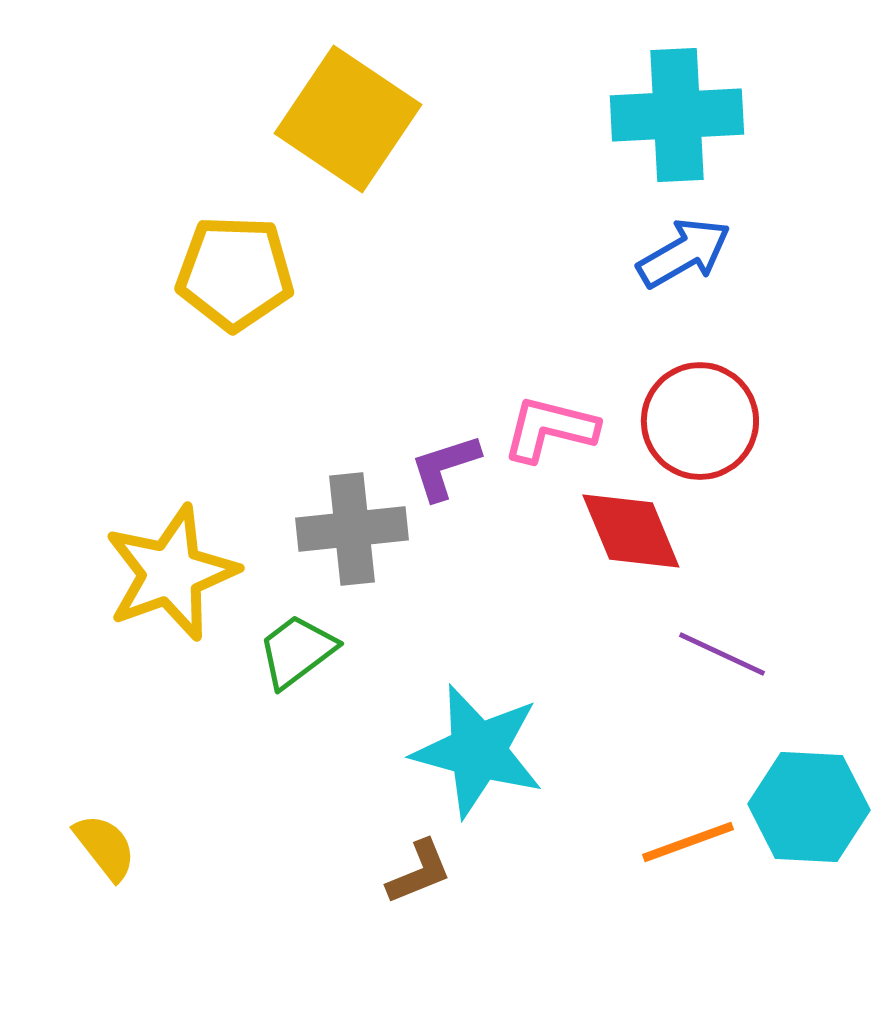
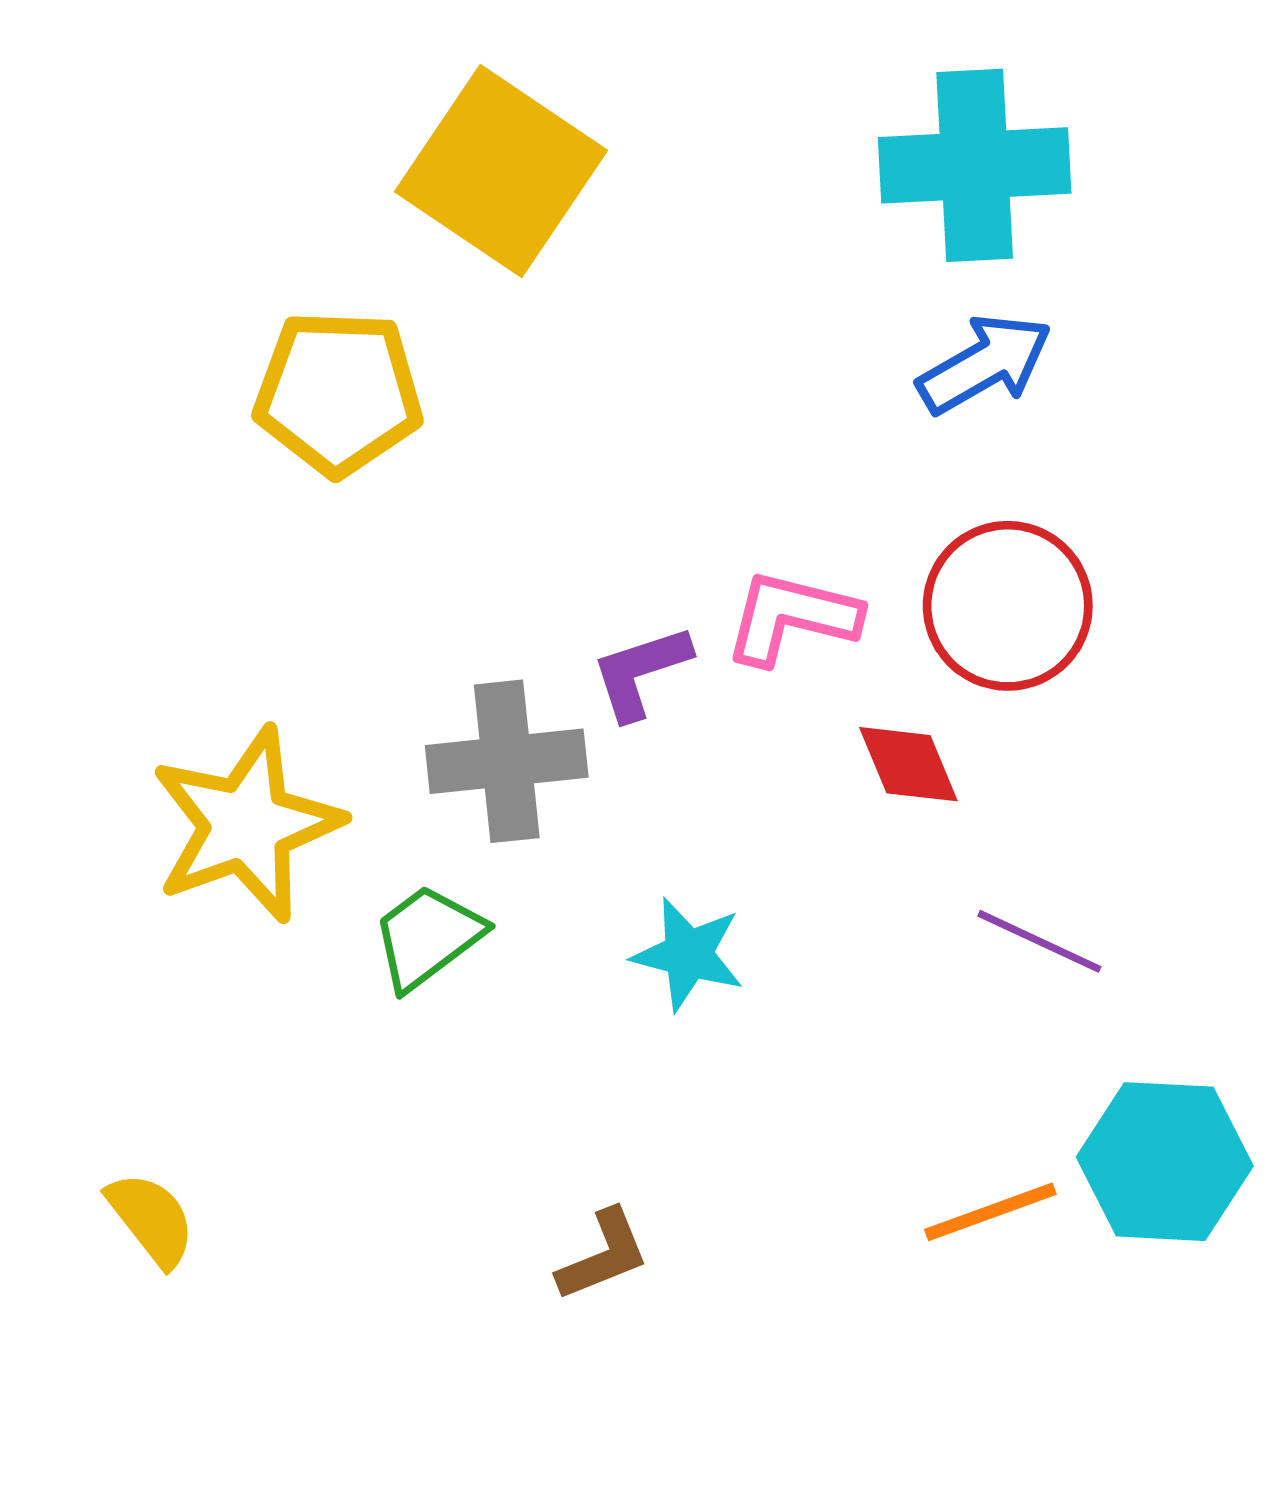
red diamond: (631, 531) -> (908, 764), size x0.7
cyan star: (478, 751) -> (688, 954), moved, size x0.6

